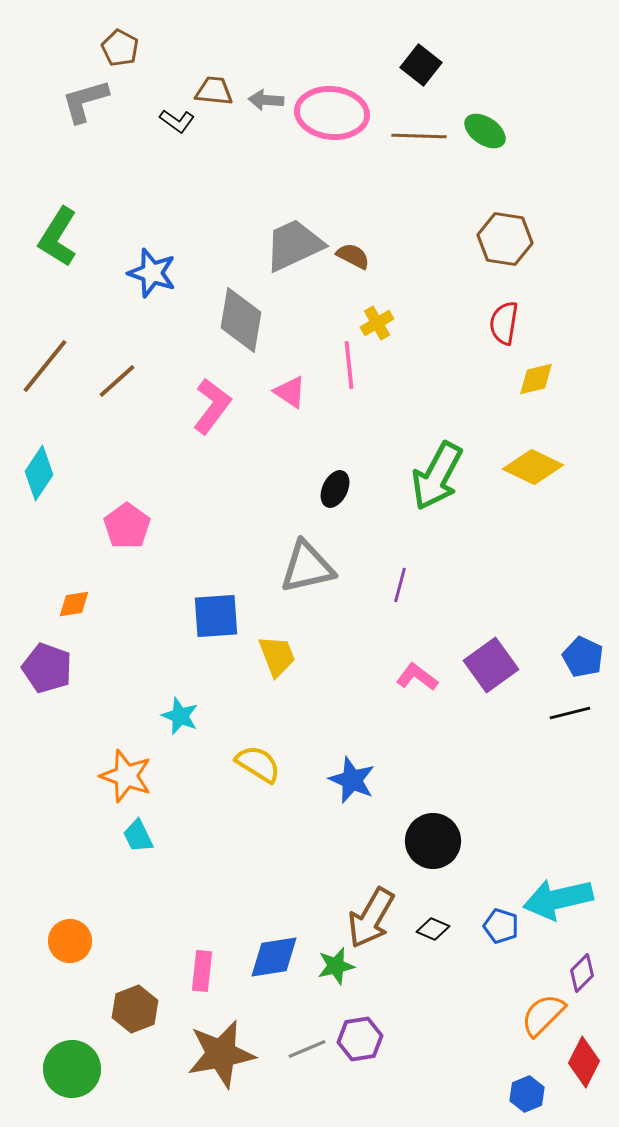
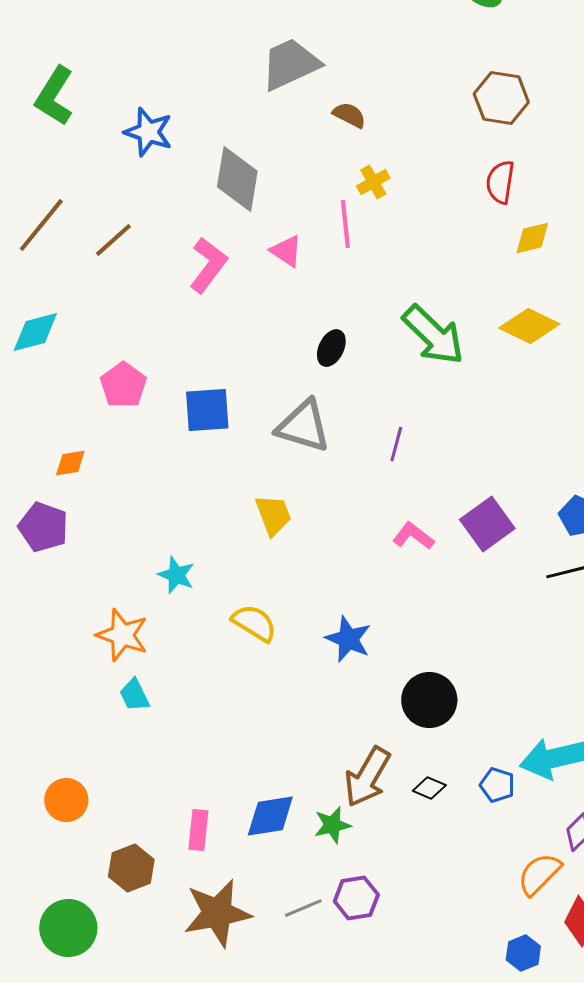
gray trapezoid: (294, 245) -> (290, 64), moved
cyan diamond: (39, 473) -> (35, 332), turned 42
green arrow: (437, 476) -> (433, 335), turned -74
gray triangle: (307, 567) -> (303, 426), turned 30
blue square: (216, 616) -> (207, 410), moved

